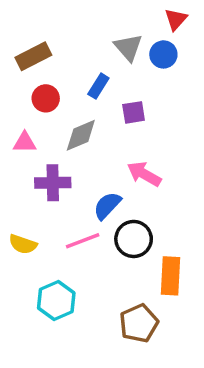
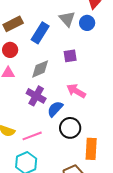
blue rectangle: (98, 86) -> (40, 33), moved, size x1.5
red circle: (46, 98) -> (10, 50), moved
purple cross: (53, 183) -> (36, 96), moved, turned 30
pink line: (83, 241) -> (32, 136), moved

